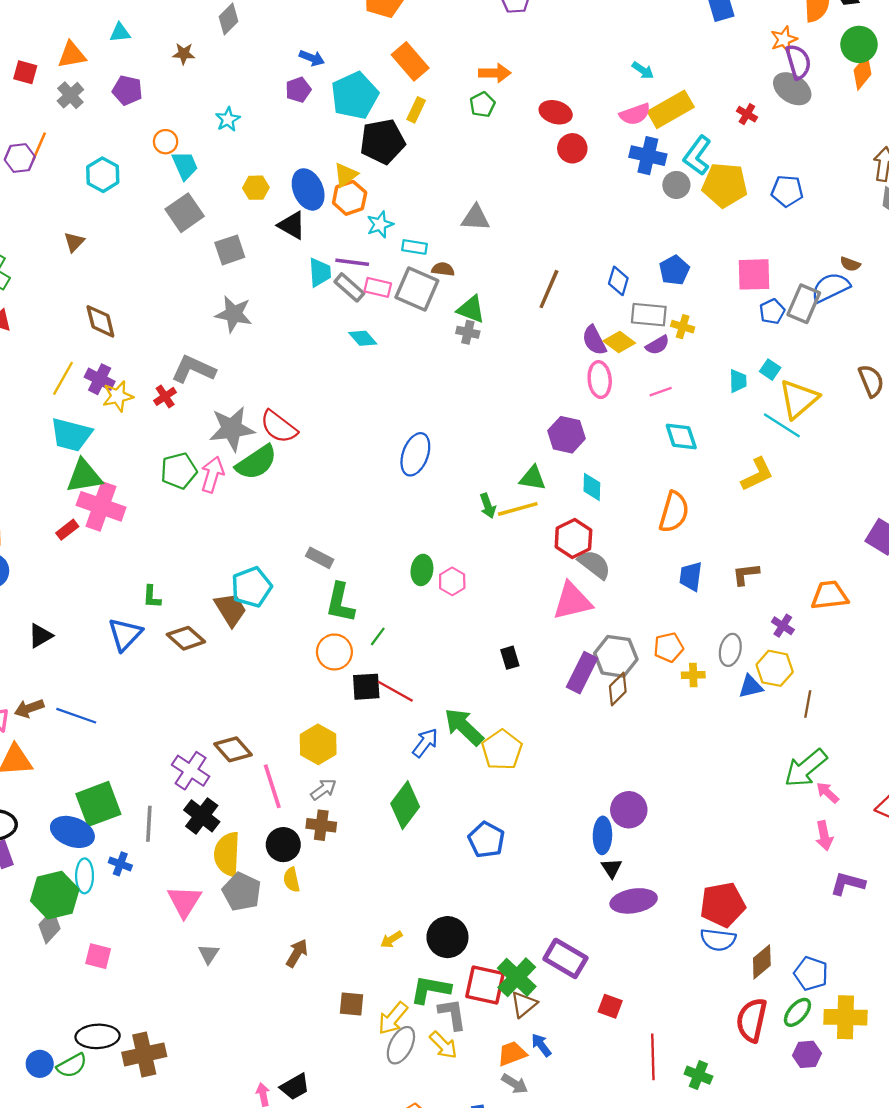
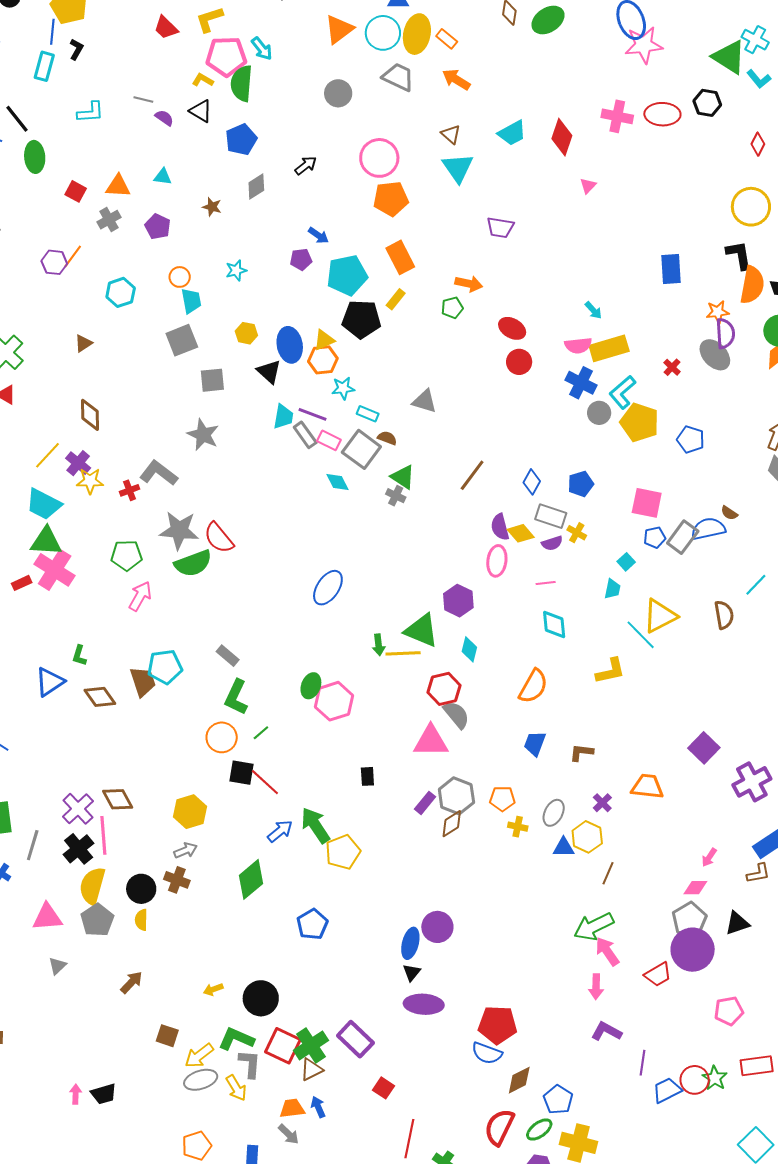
cyan diamond: (363, 338) -> (337, 482), moved
cyan square: (770, 370) -> (626, 562), moved
pink arrow: (212, 475) -> (140, 596), moved
green triangle: (533, 478) -> (422, 630), size x1.5
pink hexagon: (452, 581) -> (334, 701), size x1.6
purple rectangle: (582, 673) -> (425, 803), size x0.7
pink line: (272, 786) -> (103, 835), moved
pink arrow: (828, 793) -> (607, 951), size x1.4
pink triangle: (184, 901) -> (47, 917), turned 40
gray ellipse: (401, 1045) -> (201, 1080), turned 32

